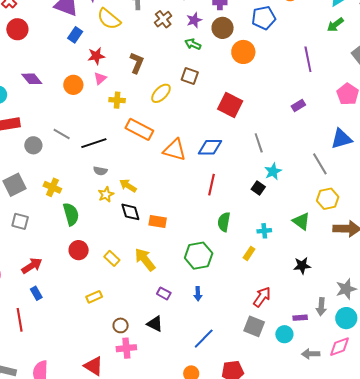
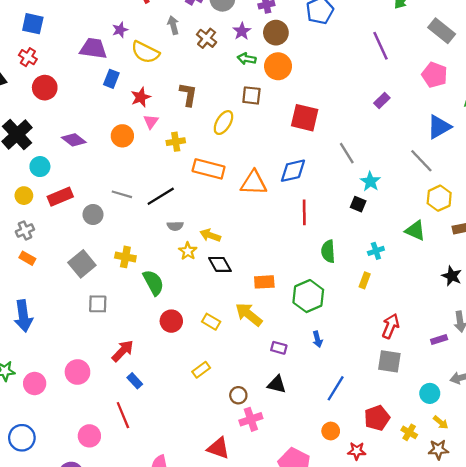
orange circle: (243, 52) -> (278, 66), moved
orange rectangle: (158, 222) -> (264, 282), moved
black star: (302, 266) -> (452, 276), moved, turned -30
cyan circle: (284, 334) -> (430, 393), moved

